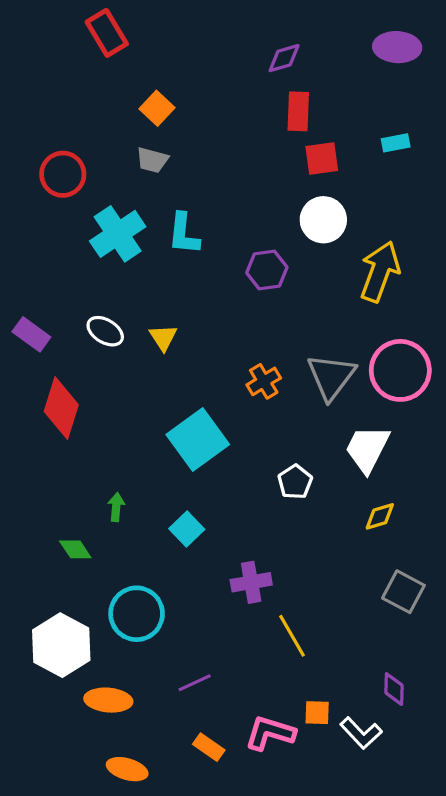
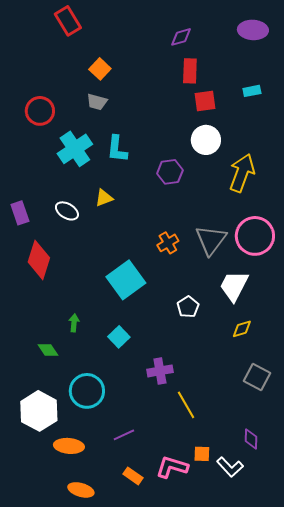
purple rectangle: (31, 334) -> (20, 213), turned 35
yellow triangle: (163, 337) -> (104, 198), moved, turned 42

